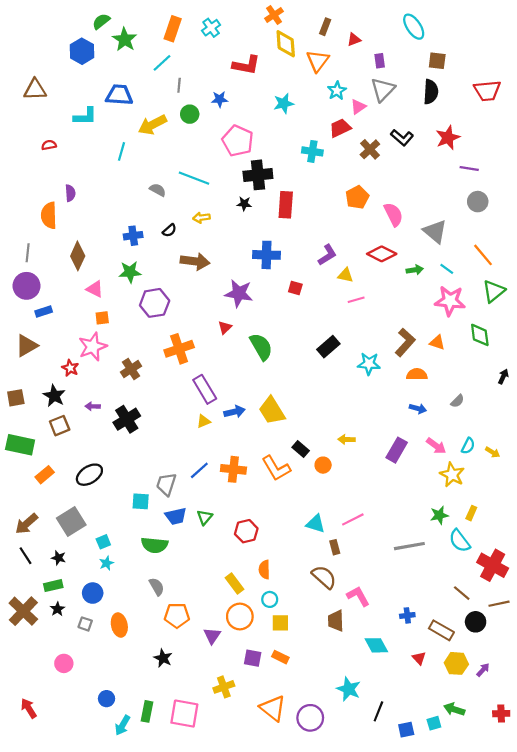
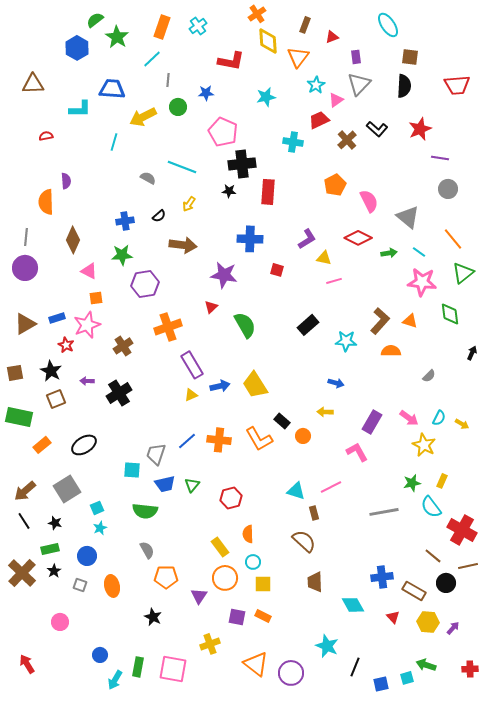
yellow arrow: (201, 218) -> (189, 204), turned -49
blue rectangle: (44, 311) -> (57, 318), moved
blue arrow: (418, 409) -> (336, 383), moved
pink L-shape: (358, 596) -> (357, 452), moved
blue cross: (407, 615) -> (382, 577), size x1.5

